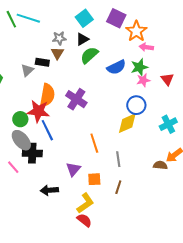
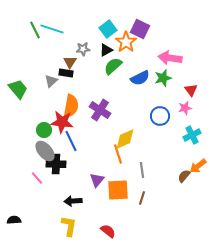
orange star: (136, 31) -> (126, 42), moved
pink arrow: (146, 47) -> (170, 58), size x1.6
brown triangle: (57, 53) -> (70, 62), moved
pink star: (143, 80) -> (185, 108), moved
yellow diamond: (127, 123) -> (125, 139), moved
brown semicircle: (160, 165) -> (184, 176), turned -56
orange square: (94, 179) -> (118, 190), size x1.6
yellow L-shape: (85, 203) -> (69, 226), moved, turned -45

